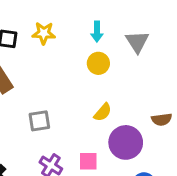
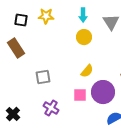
pink square: (88, 161) -> (80, 95), moved

